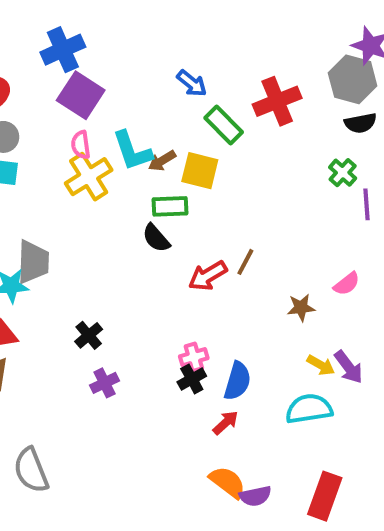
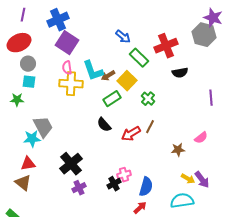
black semicircle: (360, 123) -> (180, 73), moved
yellow square: (200, 171) -> (127, 81), turned 30
green cross: (343, 173) -> (148, 99), moved
yellow cross: (89, 177) -> (71, 84), turned 35
green rectangle: (170, 206) -> (112, 99), turned -30
black semicircle: (156, 238) -> (104, 125), moved
gray trapezoid: (33, 262) -> (43, 127), turned -30
black cross: (89, 335) -> (71, 164), size x1.6
black cross: (192, 379) -> (114, 184), moved

